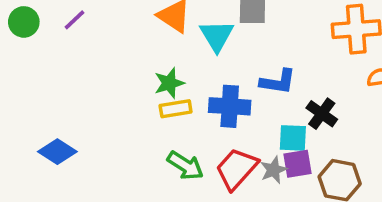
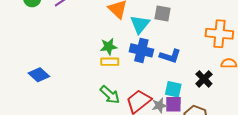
blue cross: (230, 106) -> (141, 50), moved
black cross: (322, 114) -> (204, 79), moved

